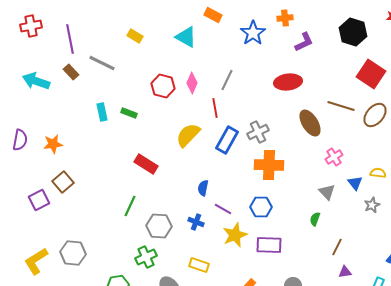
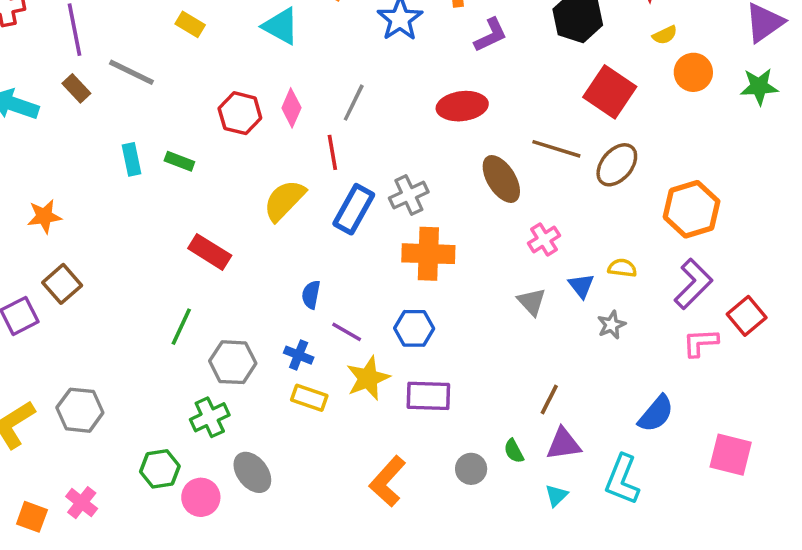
green semicircle: (315, 219) -> (514, 451), moved, turned -48
yellow rectangle: (199, 265) -> (309, 398), moved
purple triangle: (345, 272) -> (564, 444), size x1.5

